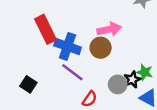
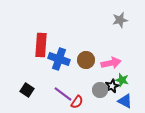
red rectangle: (45, 29) -> (41, 45), turned 30
pink arrow: (109, 29) -> (111, 63), moved
purple line: (72, 72) -> (63, 94), moved

